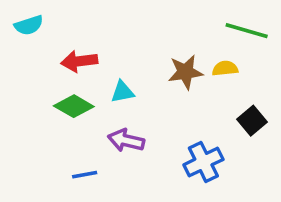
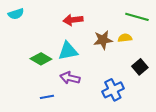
red arrow: (79, 61) -> (73, 20), moved
cyan triangle: (122, 92) -> (68, 51), size x1.5

